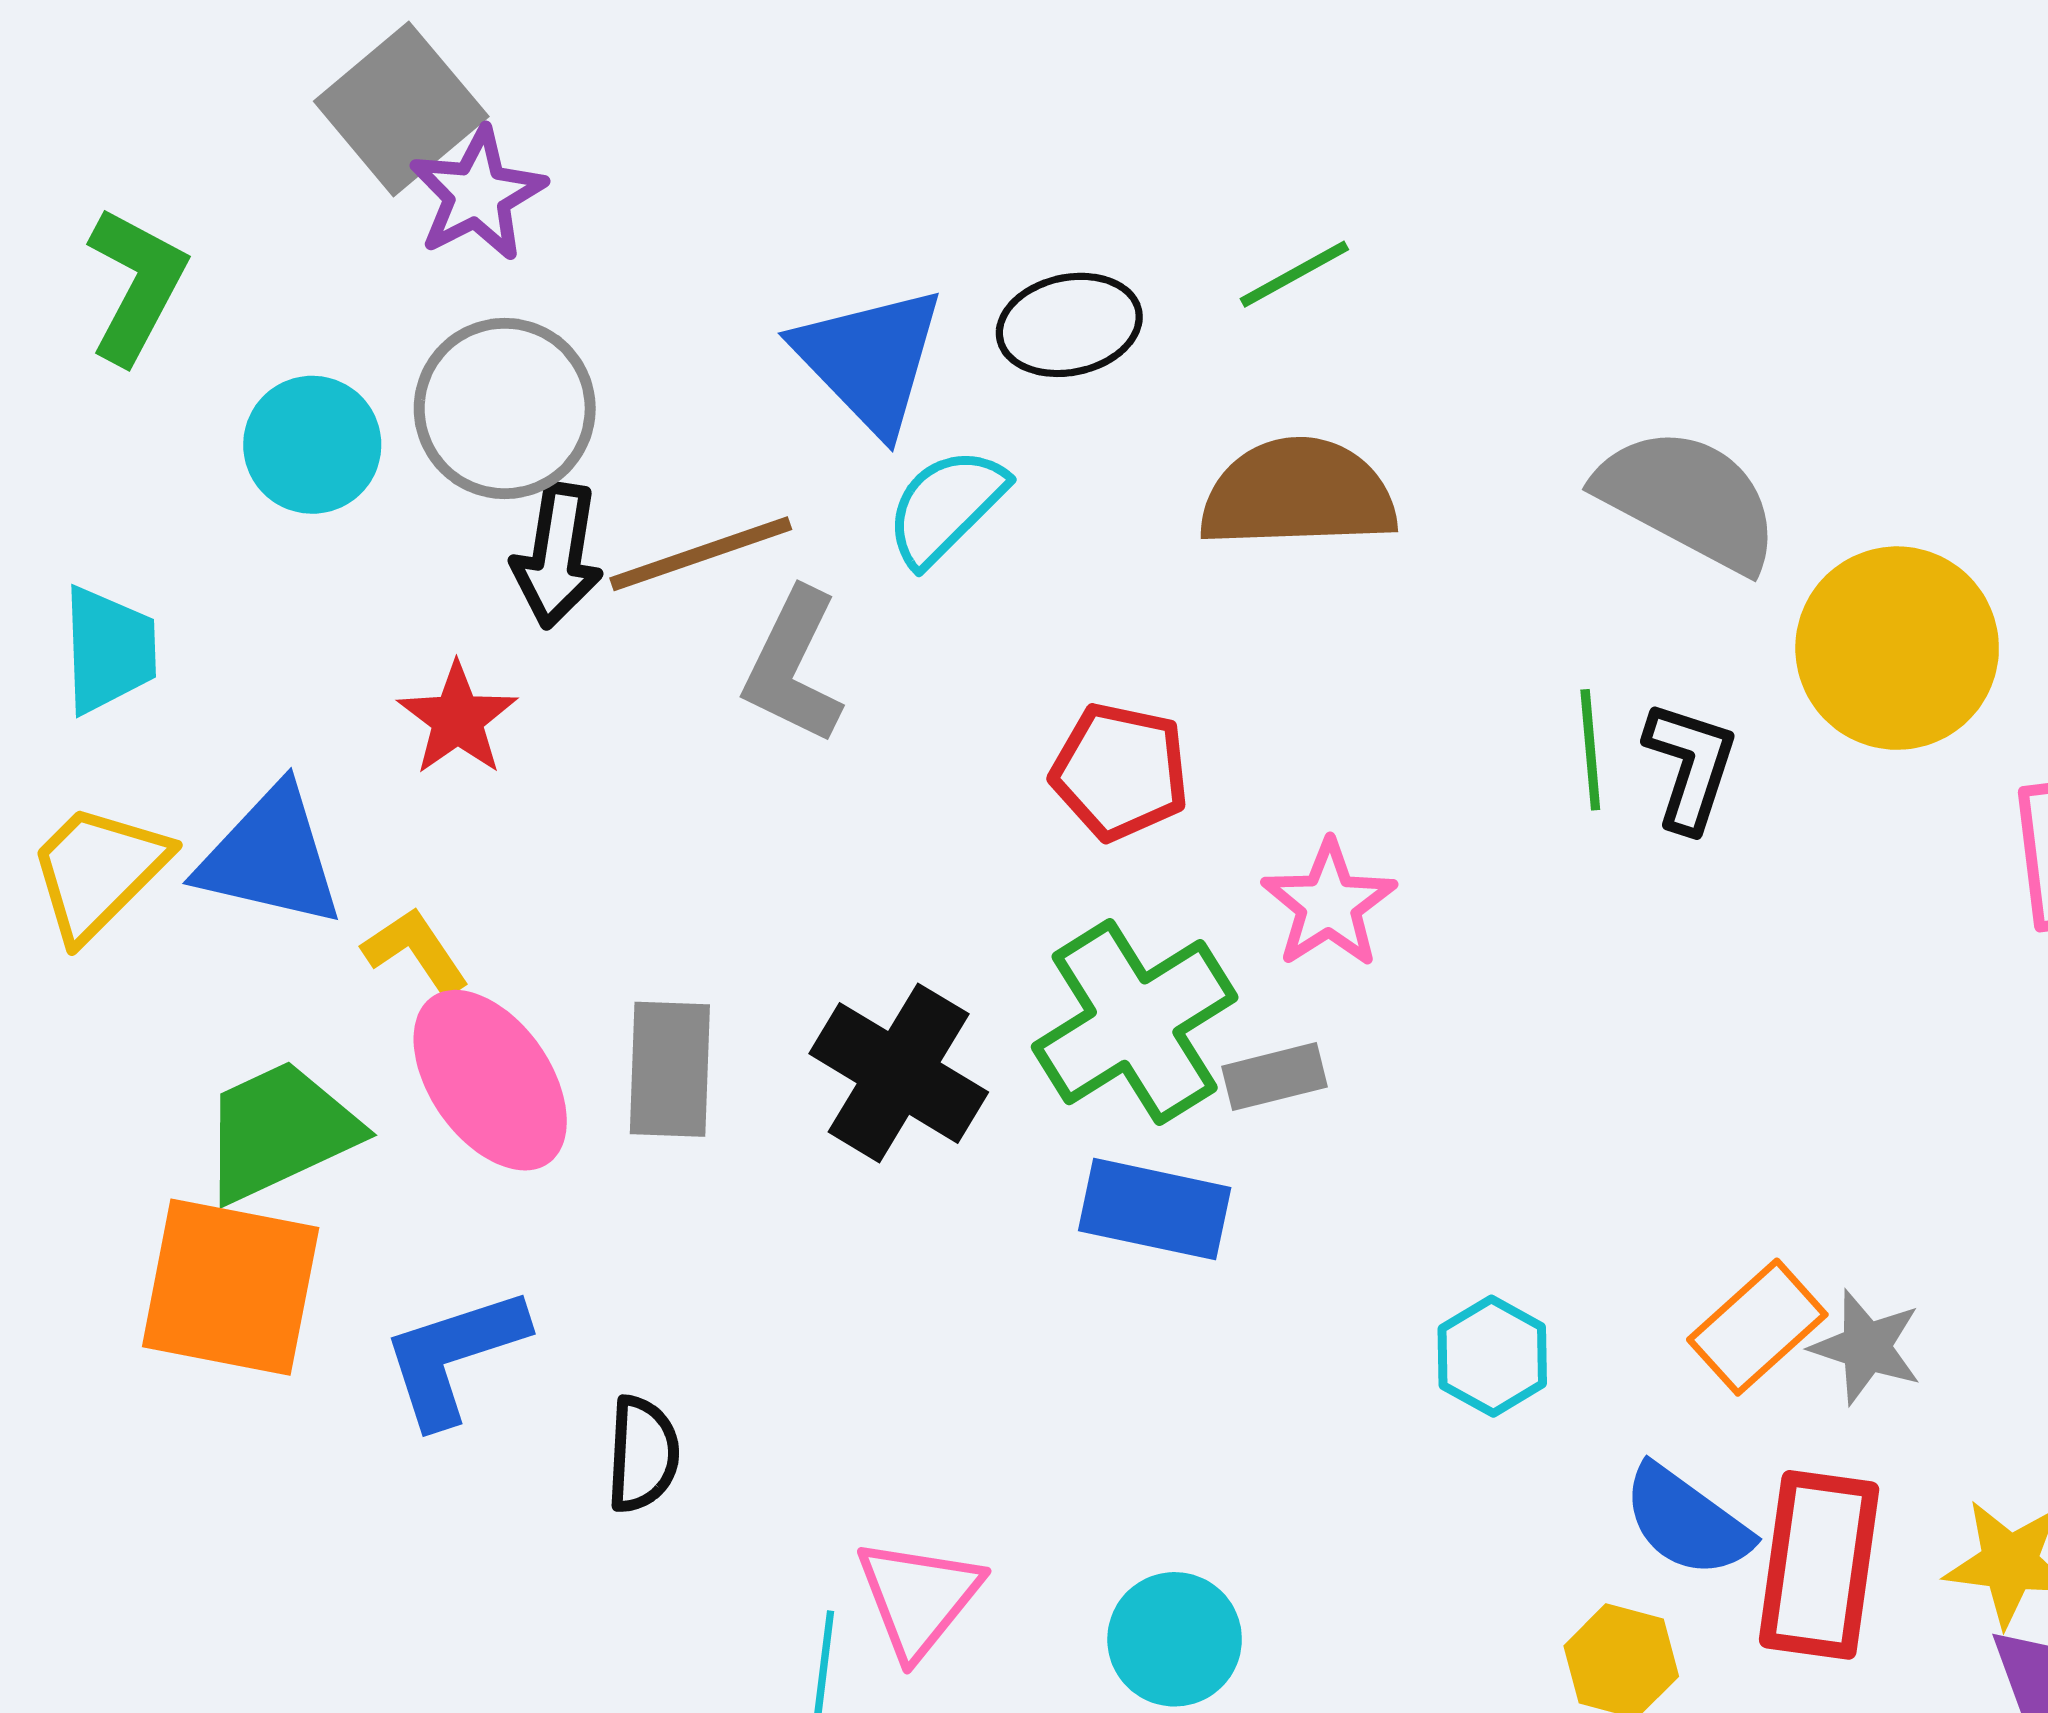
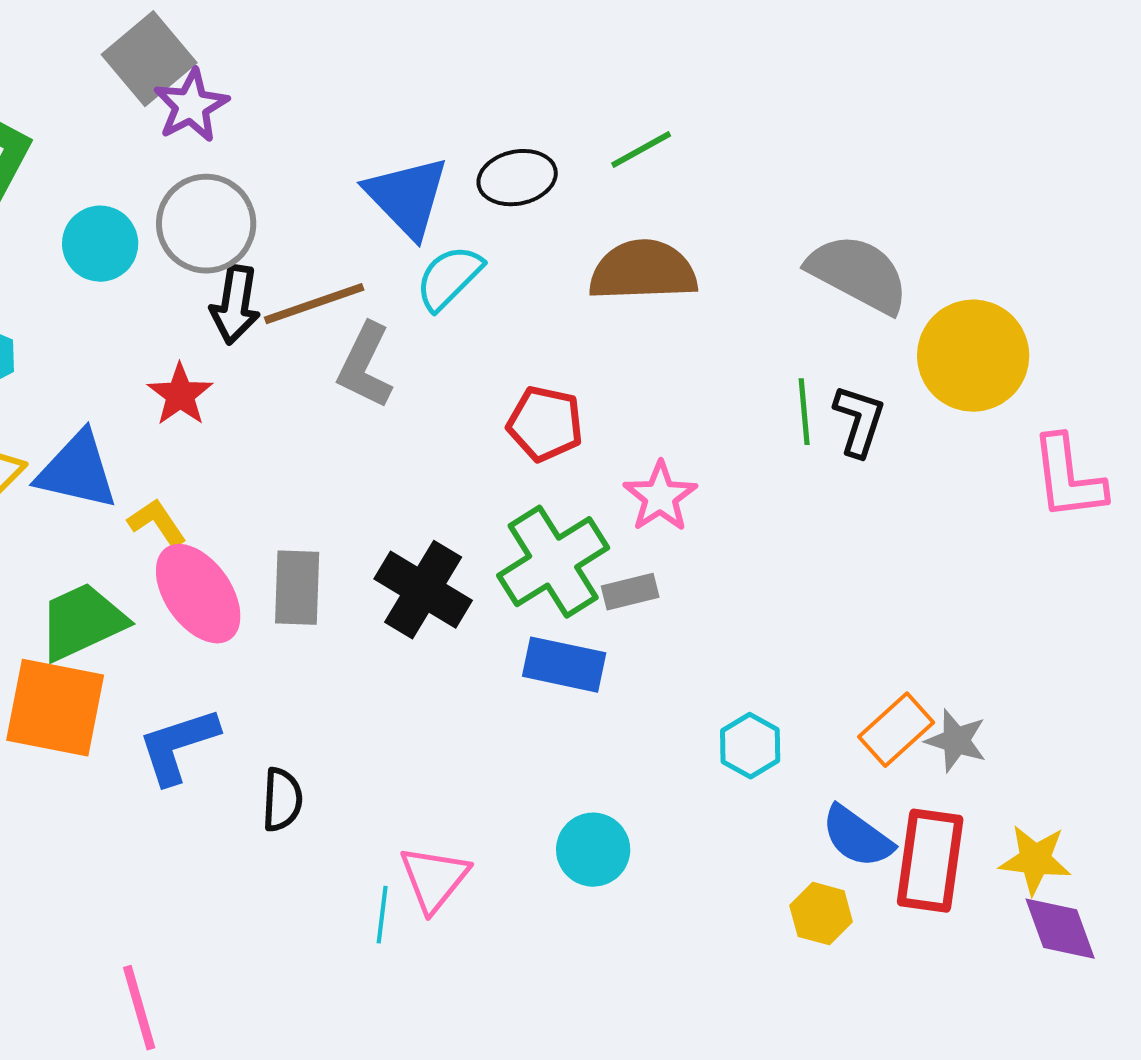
cyan circle: (1175, 1639) -> (593, 850), moved

